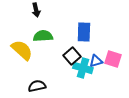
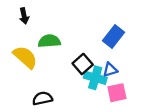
black arrow: (36, 10) -> (24, 16), moved
blue rectangle: (84, 32) -> (114, 37), moved, turned 36
pink square: (113, 59) -> (117, 93), moved, turned -30

